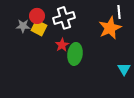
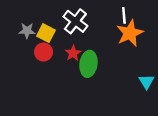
white line: (119, 12) -> (124, 15), moved
red circle: (37, 16) -> (44, 52), moved
white cross: (64, 18) -> (75, 21), turned -35

